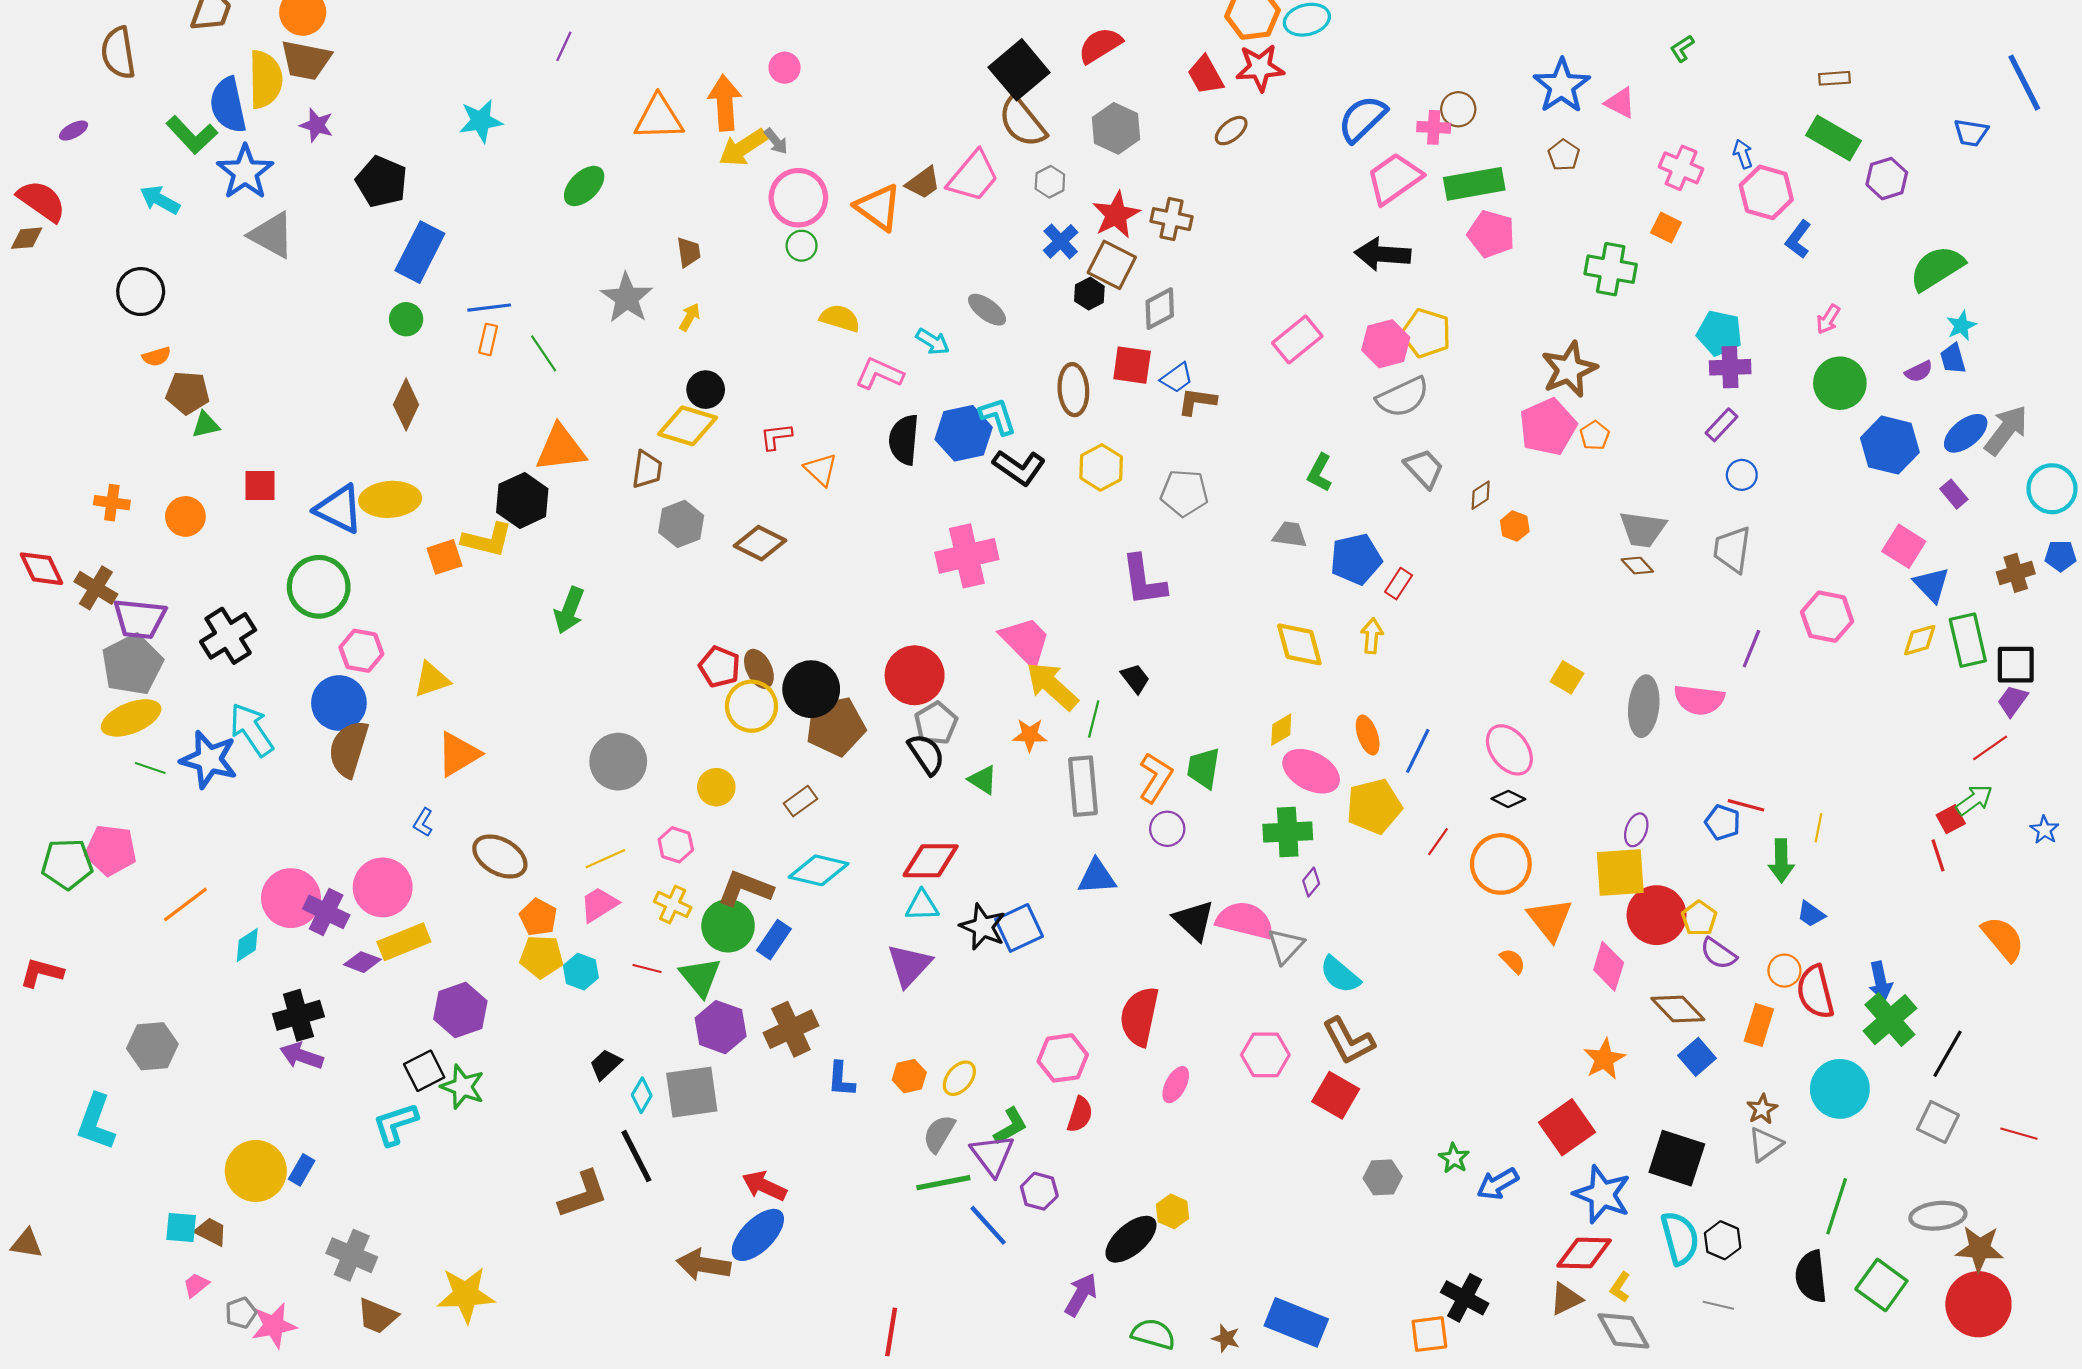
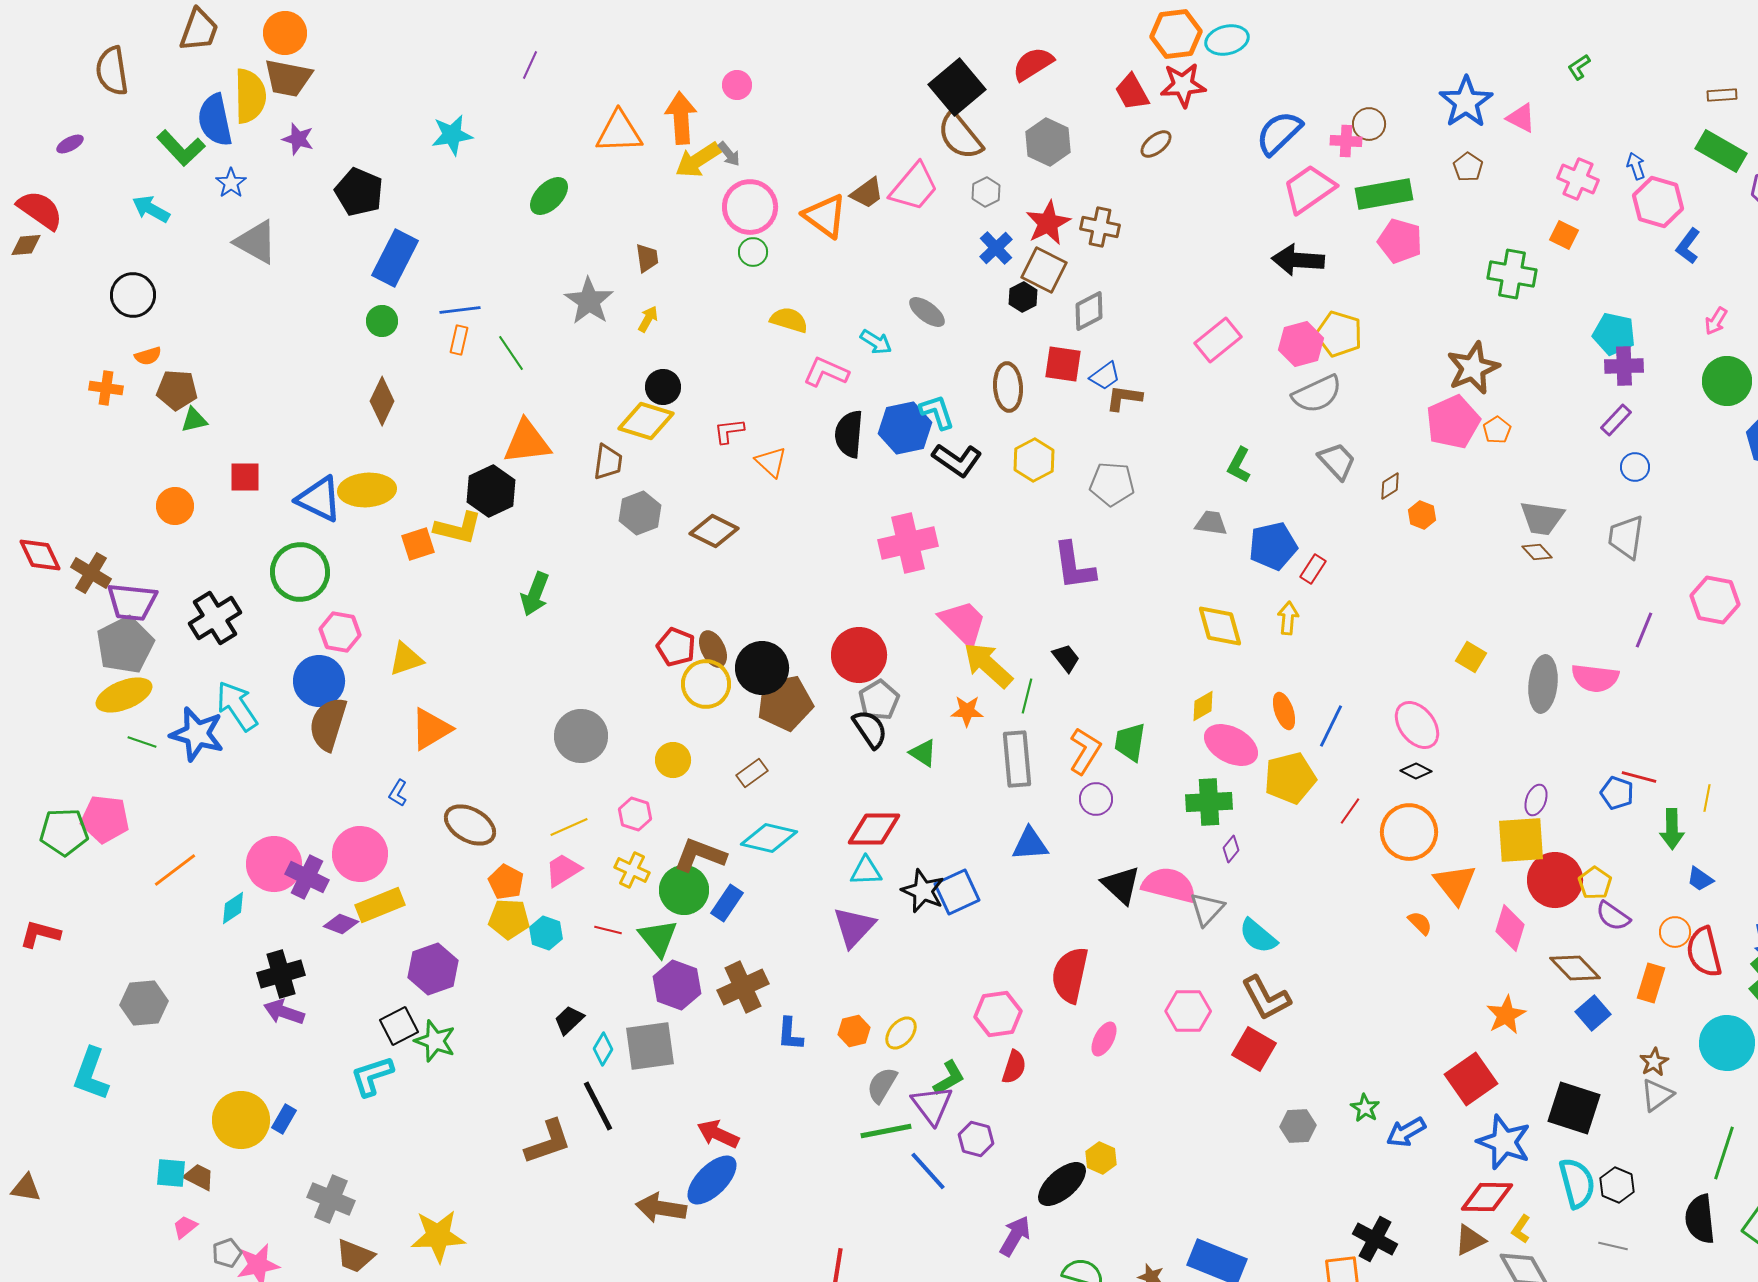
blue star: (245, 172) -> (231, 183), size x0.6
orange cross: (112, 503) -> (106, 388), moved

